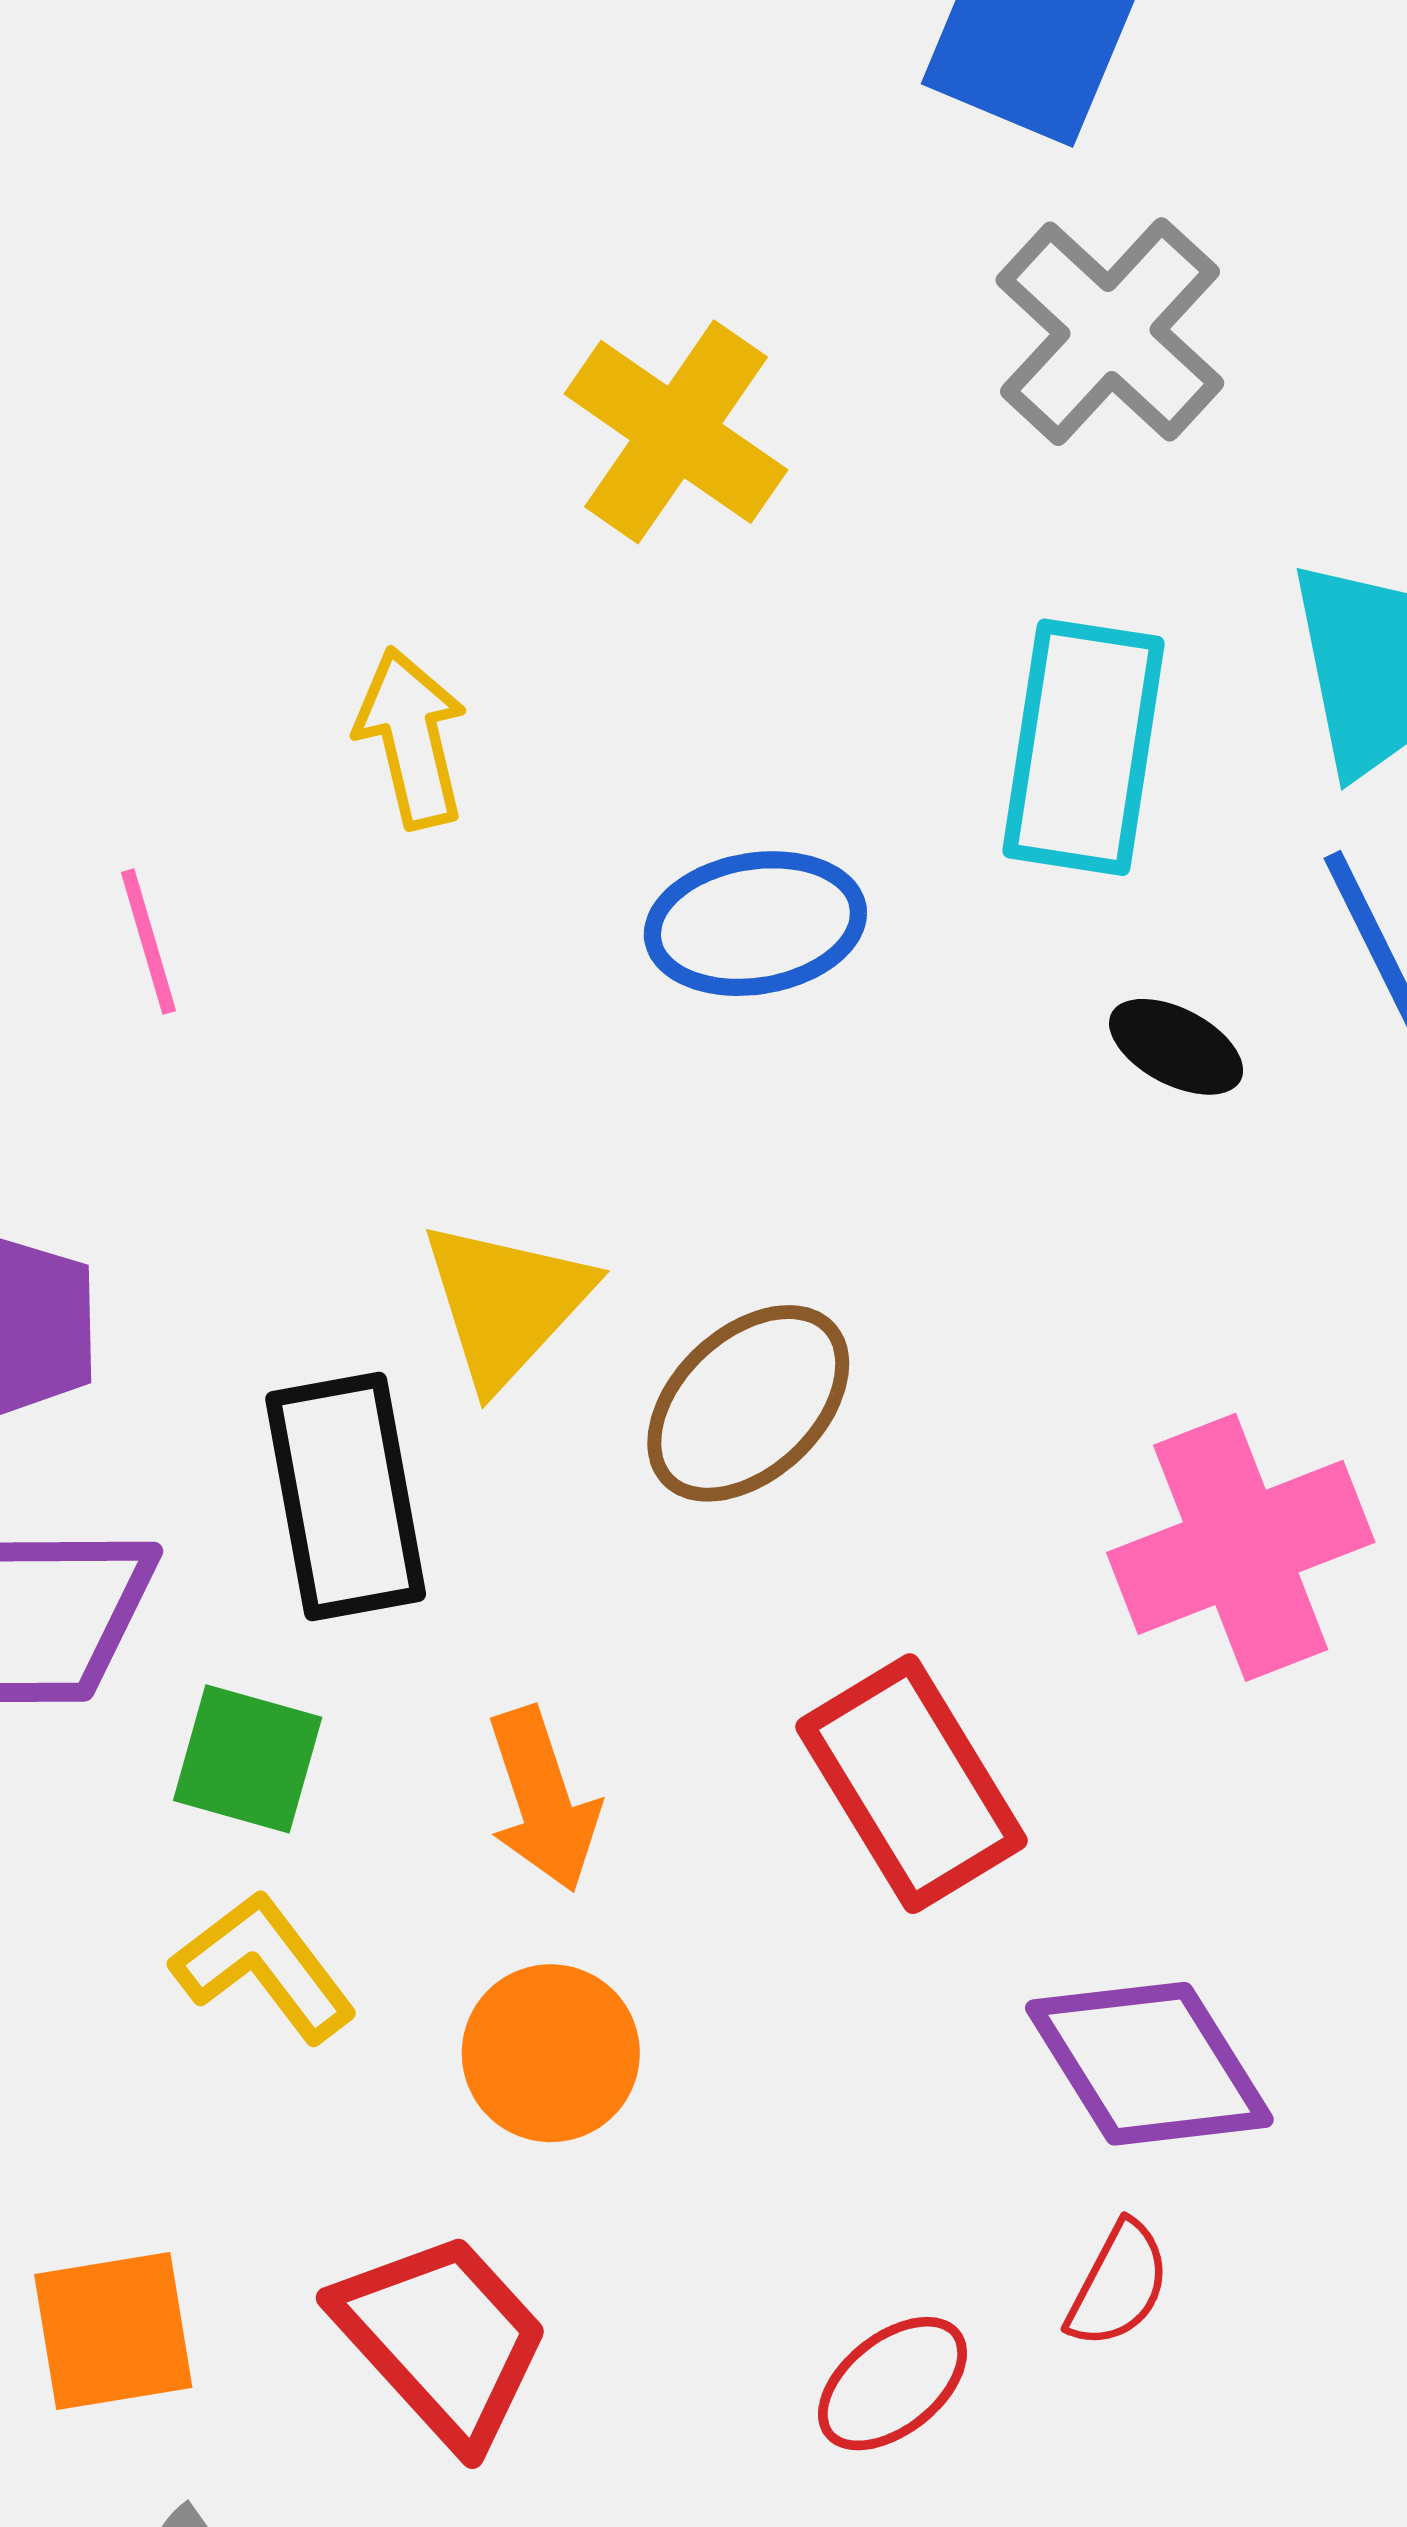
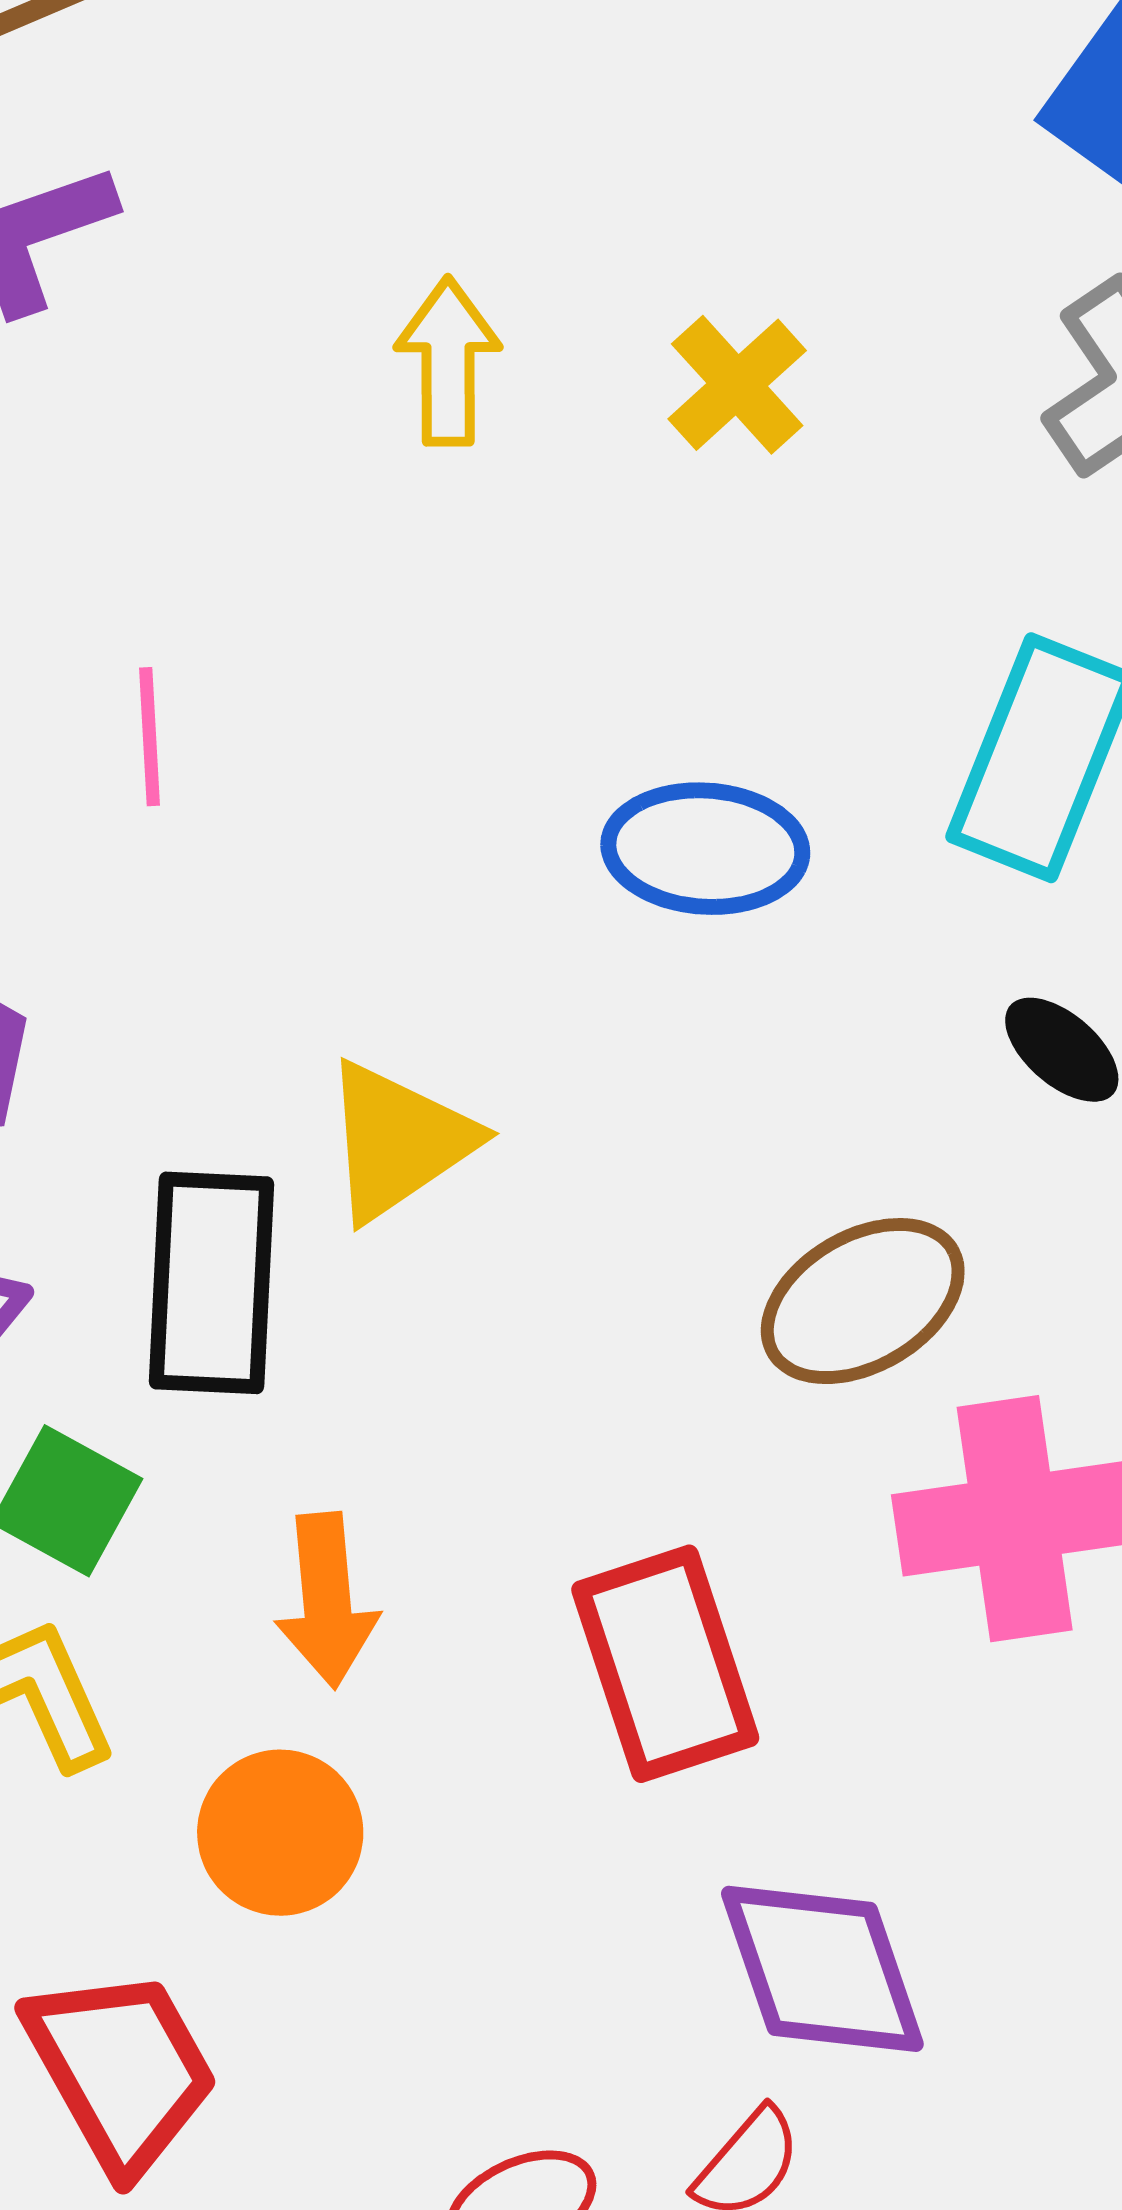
yellow cross: (676, 432) -> (737, 385), size x0.7
yellow arrow: (411, 738) -> (448, 362), moved
brown ellipse: (748, 1403) -> (863, 1301), moved

